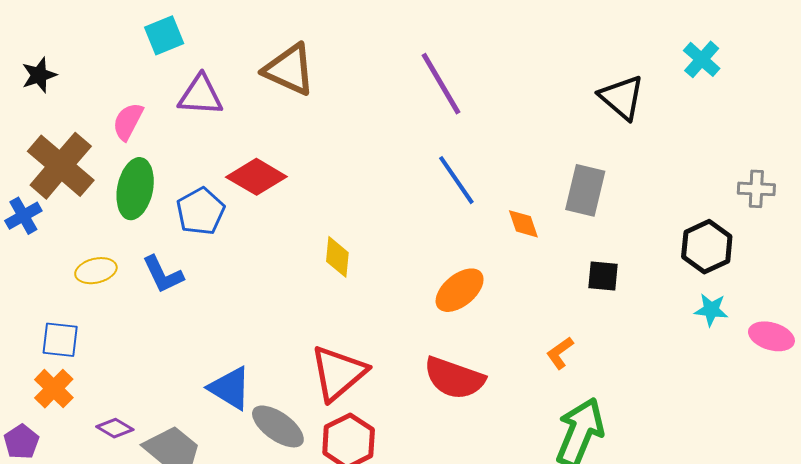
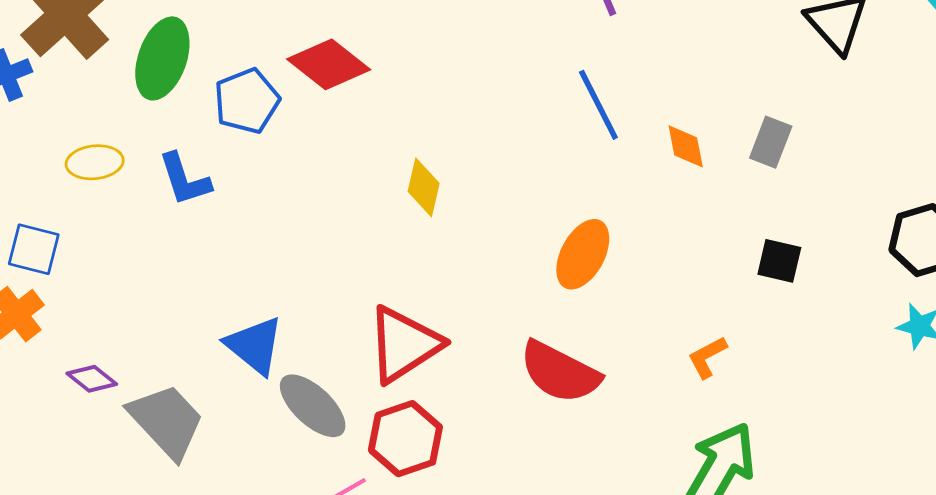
gray rectangle: (585, 190) -> (771, 142), size x0.7
orange diamond: (523, 224) -> (686, 146), moved
orange ellipse: (460, 290) -> (583, 254), turned -30

